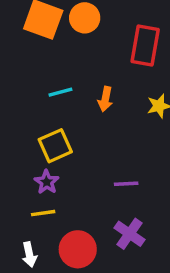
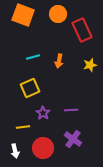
orange circle: (85, 18) -> (58, 14), moved
red rectangle: (145, 45) -> (82, 30), turned -35
purple star: (47, 182) -> (43, 113), moved

